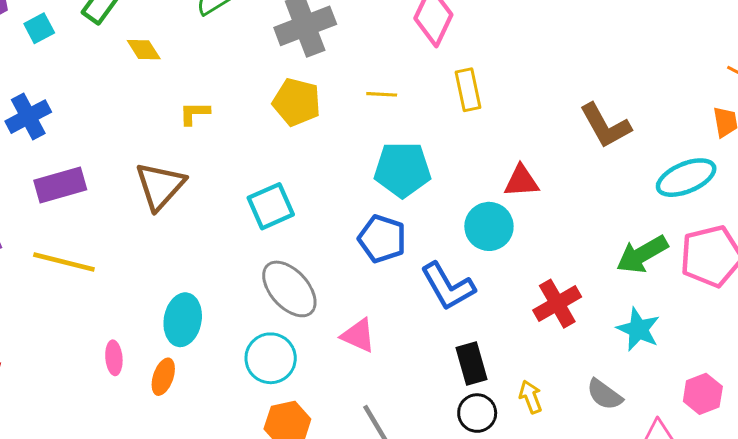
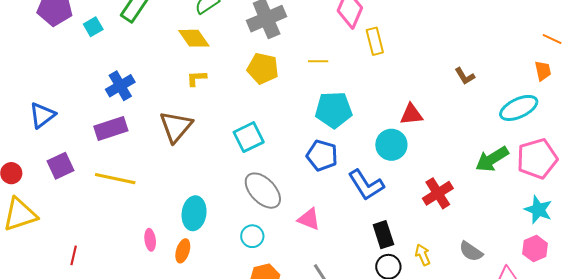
yellow diamond: (144, 50) -> (194, 38), moved, size x1.4
yellow rectangle: (468, 90) -> (375, 41), moved
blue cross: (28, 117) -> (120, 86), moved
brown L-shape: (605, 126) -> (465, 76), size x0.6
cyan star: (638, 329) -> (538, 210), moved
cyan circle: (271, 358) -> (252, 236), size x0.7

